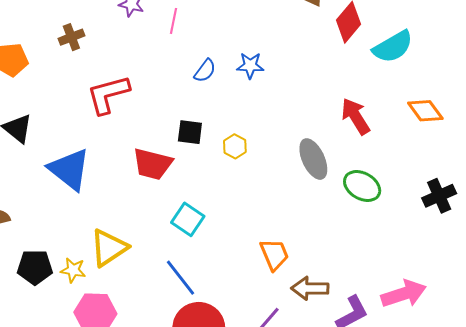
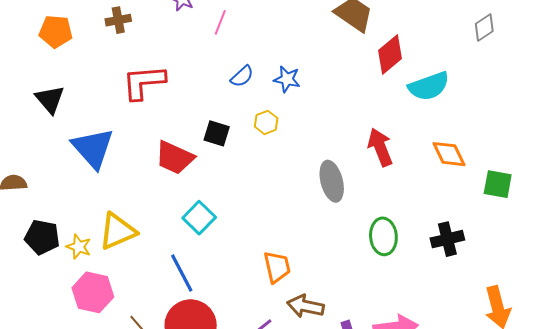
yellow hexagon: (235, 146) -> (266, 122), moved
green ellipse: (362, 186) -> (383, 236), moved, turned 45

